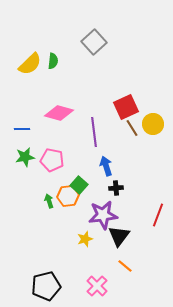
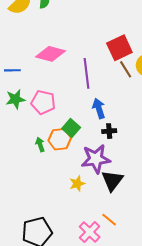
orange line: (125, 266) -> (109, 220), moved

